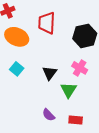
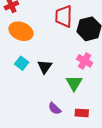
red trapezoid: (47, 23) -> (64, 16), moved
black triangle: (50, 73) -> (45, 67), moved

